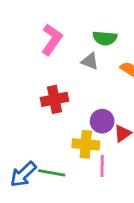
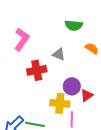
pink L-shape: (52, 39) -> (22, 39), moved
gray triangle: (90, 61) -> (59, 54), moved

